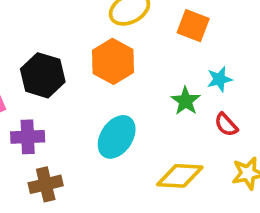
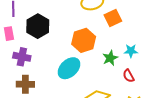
orange square: (193, 26) -> (113, 18), moved, turned 30
orange hexagon: (113, 61) -> (84, 40), moved

